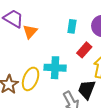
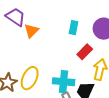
cyan cross: (55, 68) -> (64, 82), moved

